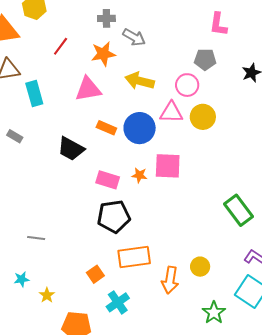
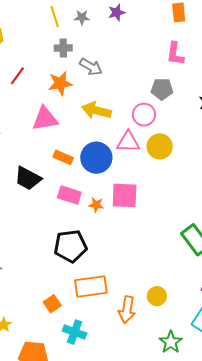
pink rectangle: (108, 180) -> (69, 195), moved
cyan cross: (118, 302) -> (75, 332), turned -35

